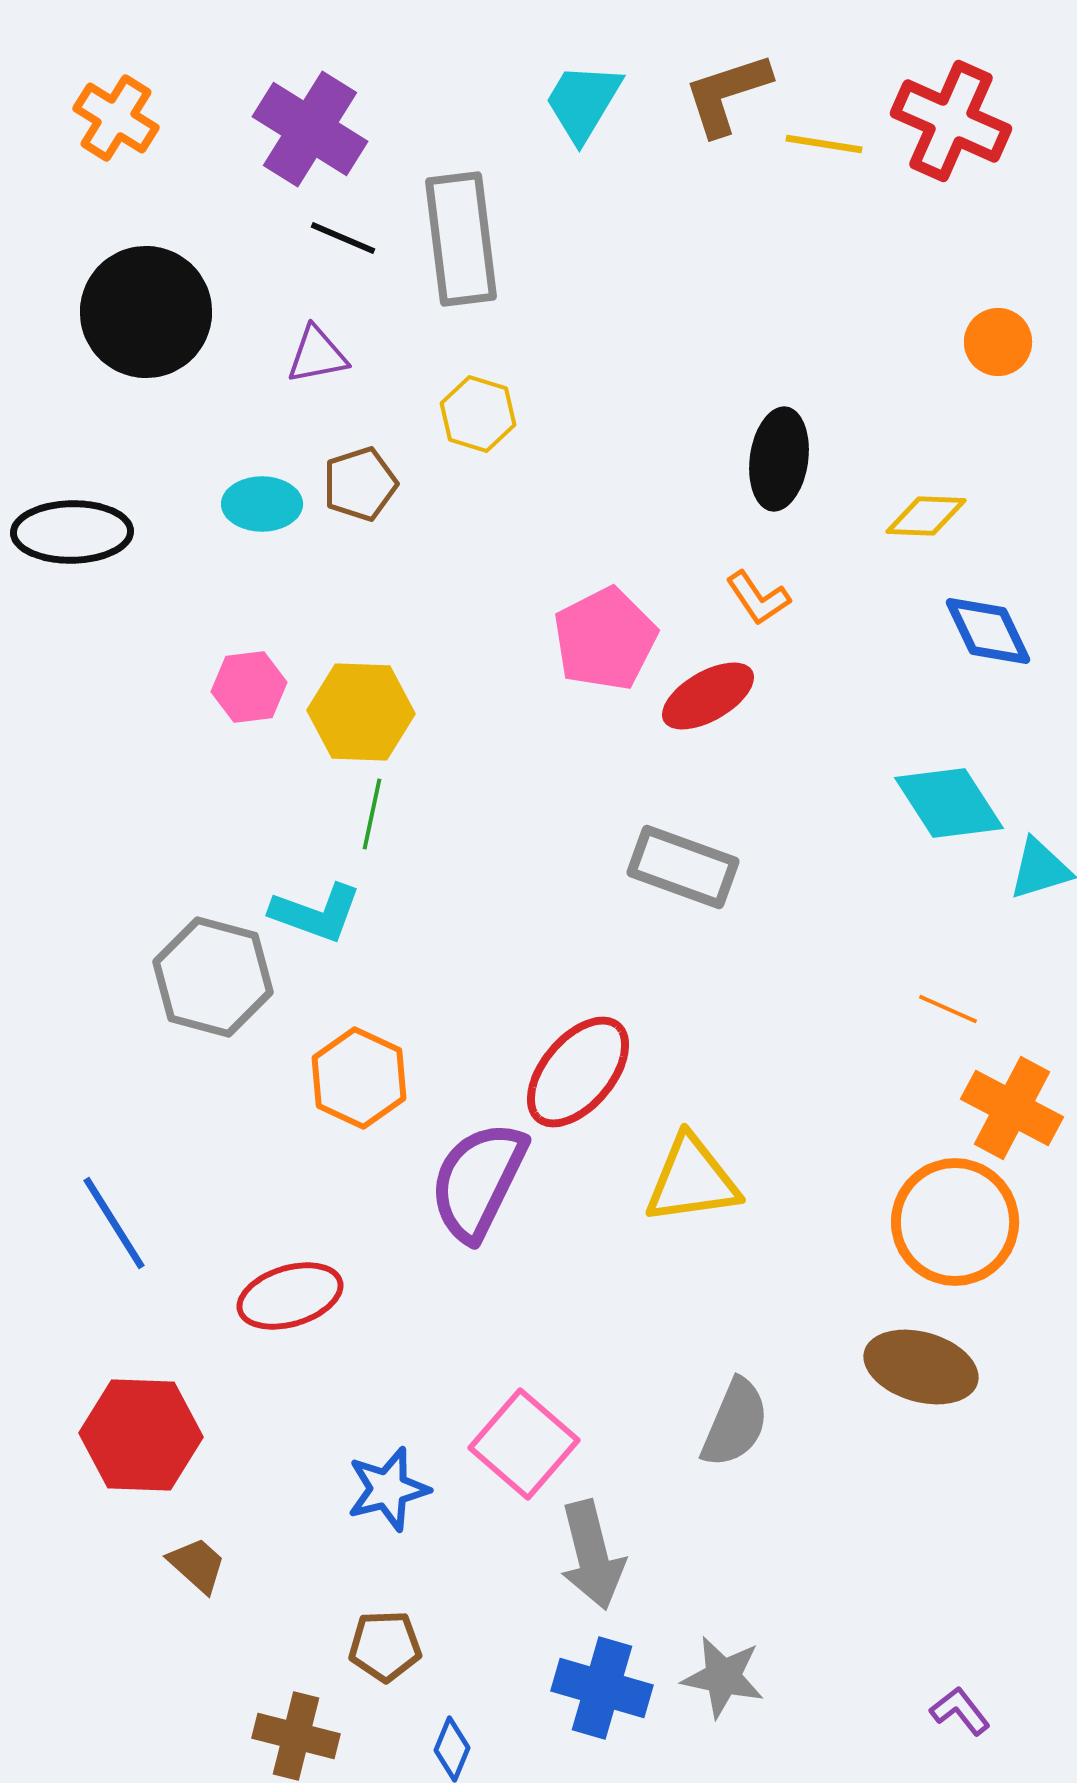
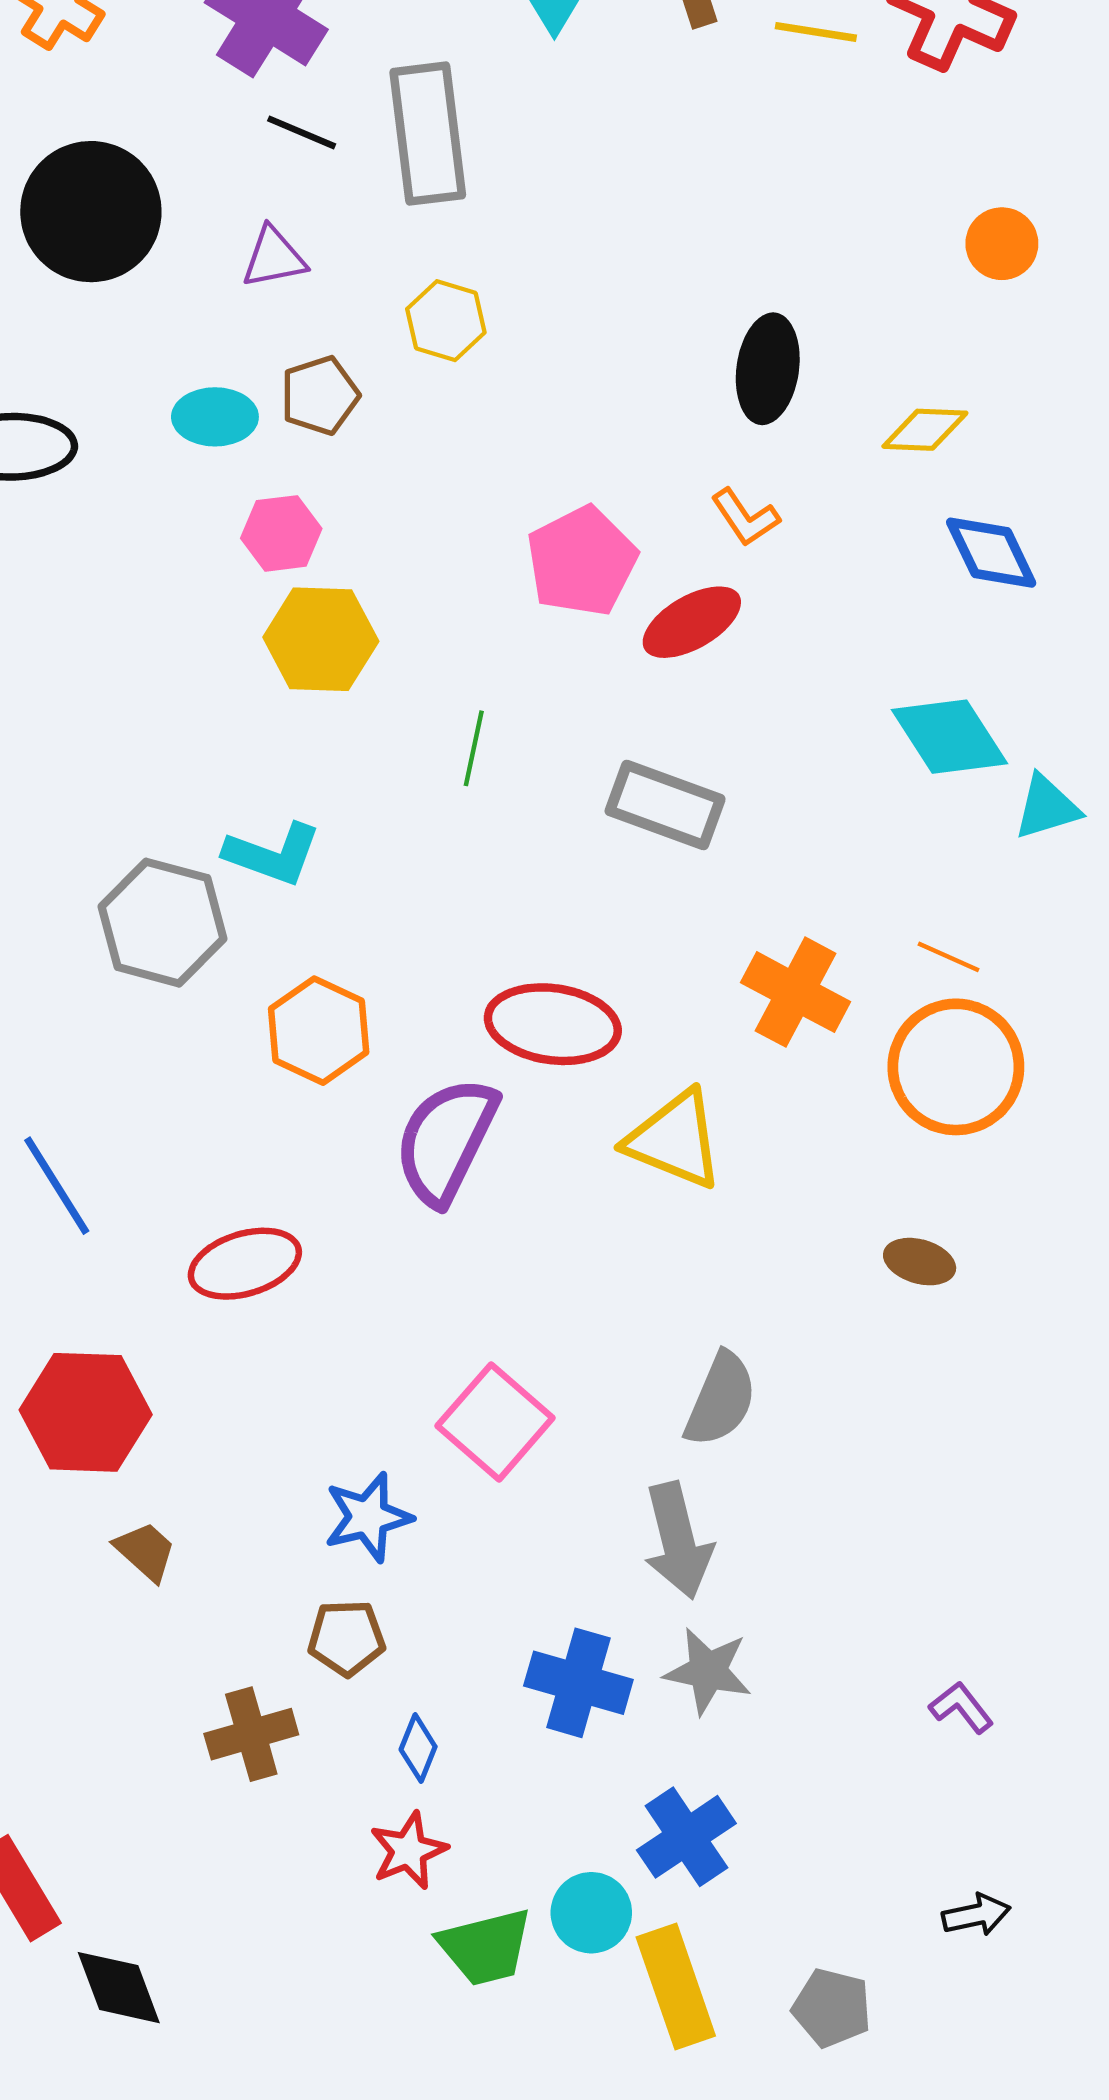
pink hexagon: (249, 687) -> (281, 533), moved
green line: (372, 814) -> (474, 748), moved
red ellipse: (578, 1072) -> (553, 1024), turned 58
orange cross: (1012, 1108) -> (796, 992), moved
yellow triangle: (692, 1180) -> (675, 1140), turned 30
orange circle: (955, 1222) -> (956, 1067), moved
brown ellipse: (921, 1367) -> (920, 1262), moved, size x0.6
blue star: (388, 1489) -> (368, 1517), moved
gray arrow: (592, 1555) -> (678, 1541), moved
brown cross: (296, 1736) -> (251, 1734), turned -30

